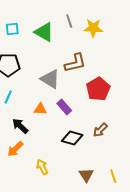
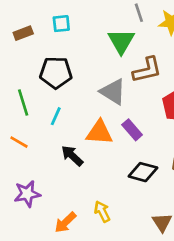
green triangle: (44, 32) -> (121, 41), moved, turned 30
orange triangle: (40, 109) -> (99, 133), size x1.5
orange arrow: (15, 149) -> (65, 222), moved

